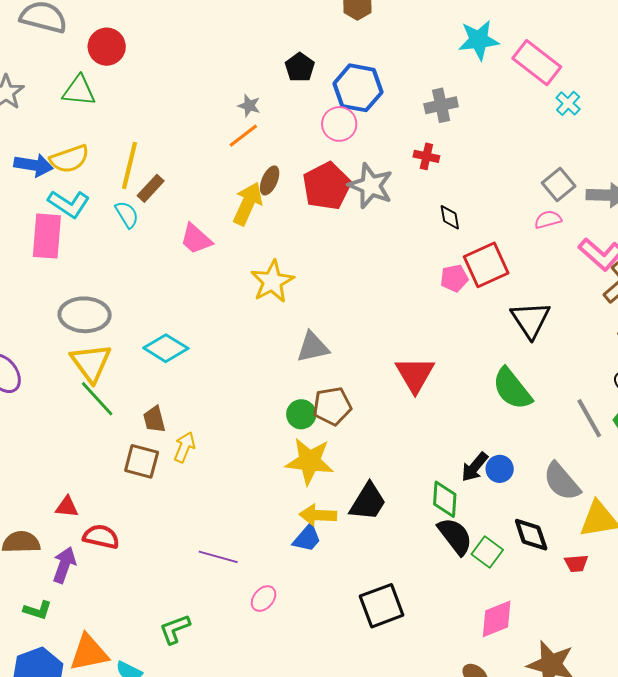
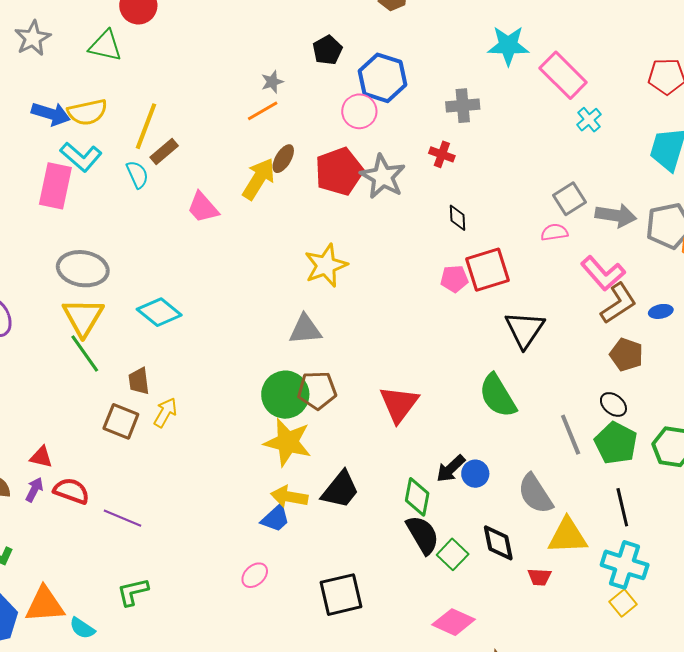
gray star: (249, 106) -> (272, 82), turned 30
yellow star: (272, 281) -> (326, 265), moved
red triangle: (415, 374) -> (399, 404), moved
green circle: (301, 414) -> (285, 395), size x1.6
purple line: (218, 557) -> (123, 518), moved
purple arrow: (64, 565) -> (34, 490), moved, size x0.7
pink ellipse: (264, 599) -> (255, 575), moved
pink diamond: (497, 619) -> (454, 622), turned 39

